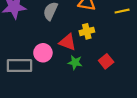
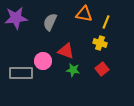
yellow line: (122, 11) -> (106, 22), moved, turned -56
yellow cross: (87, 31) -> (100, 43), moved, turned 32

